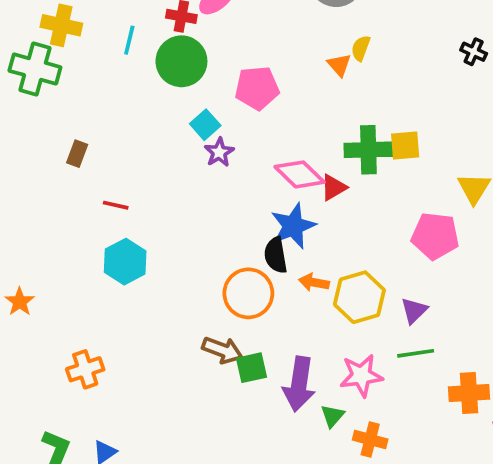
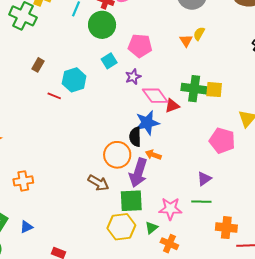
purple star: (219, 152) -> (133, 77), moved
cyan hexagon: (125, 262) -> (74, 80), moved
yellow hexagon: (359, 297) -> (121, 227), moved
green square: (251, 368) -> (131, 201), moved, size x1.4
purple arrow: (299, 384) -> (138, 173), moved

